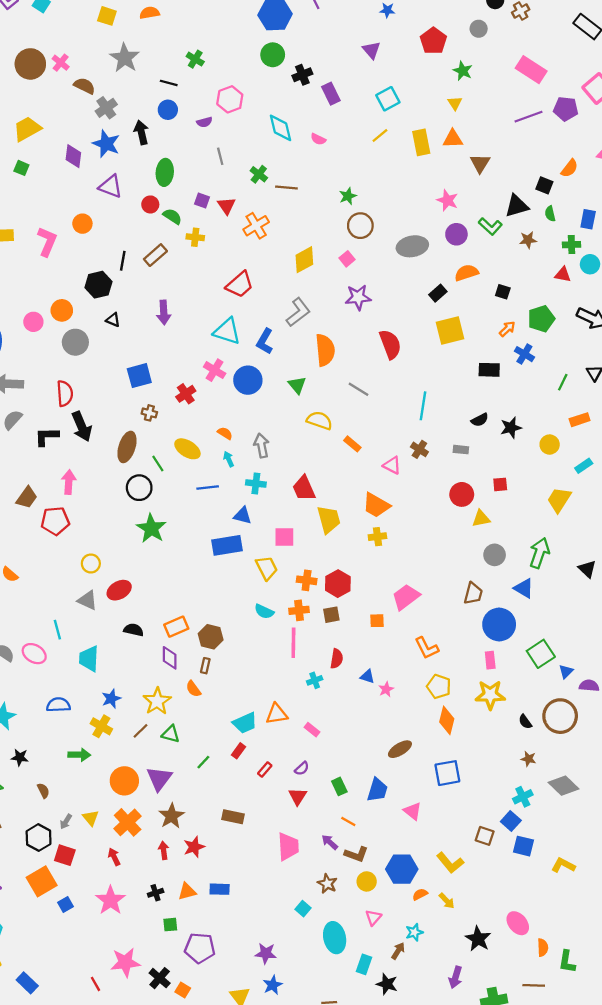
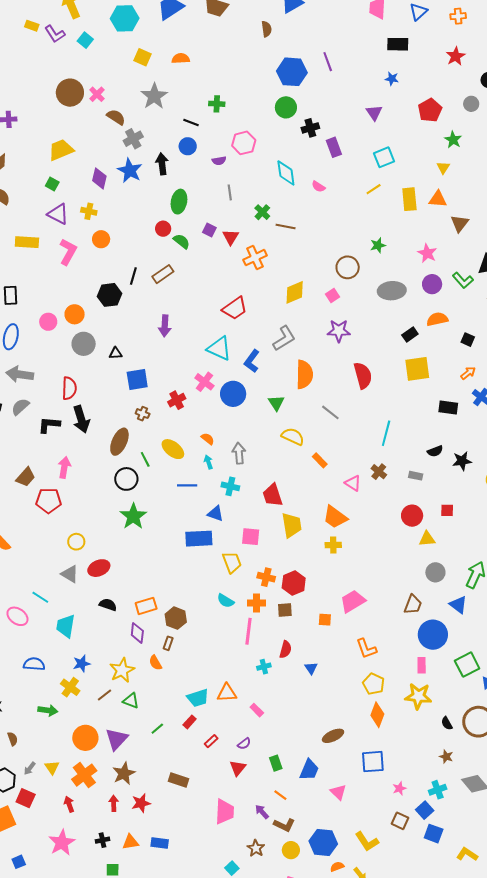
green cross: (195, 59) -> (217, 104), turned -35
purple triangle: (111, 186) -> (58, 214), moved
green star: (348, 196) -> (378, 245), moved
yellow cross: (195, 237) -> (89, 211), moved
black triangle: (113, 320) -> (116, 353), moved, turned -32
cyan line: (57, 630) -> (40, 597), turned -48
blue triangle: (367, 676) -> (311, 668), turned 32
pink star: (386, 689) -> (399, 788), moved
blue square: (66, 905) -> (19, 862), moved

